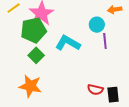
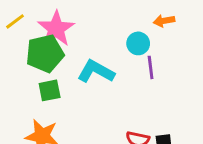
green square: (36, 55) -> (50, 90), turned 35

